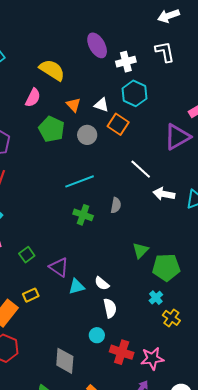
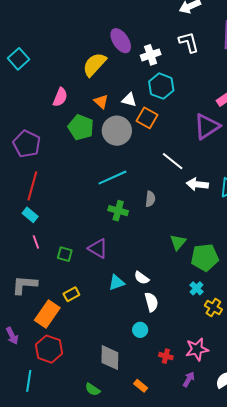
yellow semicircle: (52, 70) -> (94, 64), moved, turned -76
gray circle: (87, 135) -> (117, 131), size x1.5
green square: (27, 255) -> (65, 254), turned -35
purple triangle: (59, 267) -> (98, 248), moved
red cross: (122, 352) -> (166, 356), moved, size x0.6

